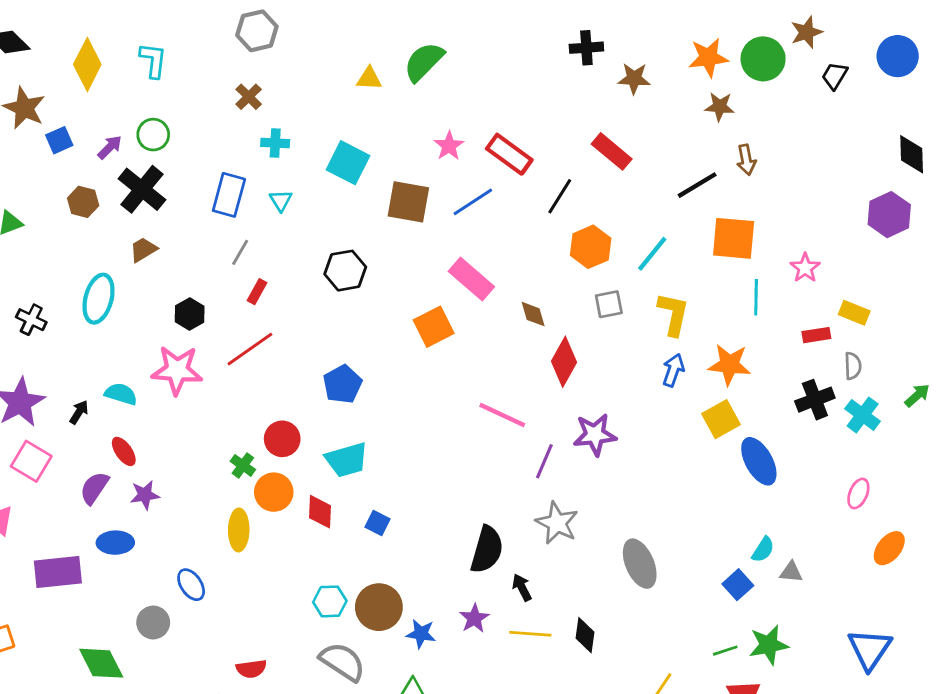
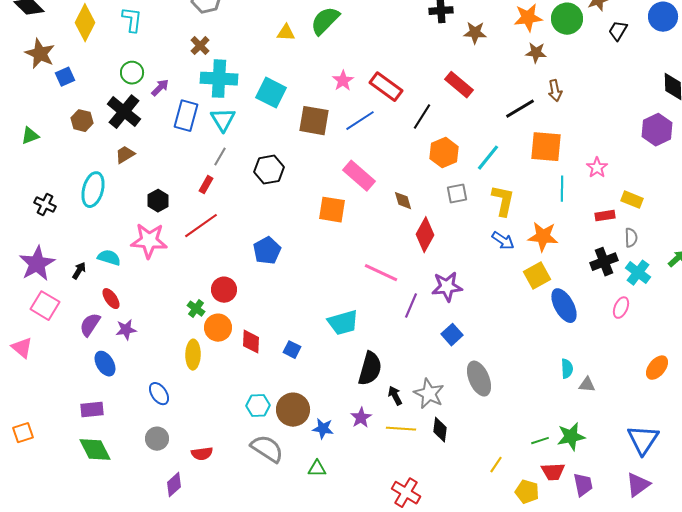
cyan cross: (275, 143) -> (219, 79), size x1.8
purple arrow: (110, 147) -> (160, 88), moved
cyan triangle: (281, 200) -> (223, 120), size x1.5
gray line: (240, 252) -> (220, 157), moved
orange square: (434, 327) -> (332, 210), turned 36
blue arrow: (673, 370) -> (503, 241), turned 105
cyan trapezoid: (347, 460) -> (343, 323), moved
pink ellipse: (858, 494) -> (621, 308), moved
gray star: (557, 523) -> (429, 394), moved
blue ellipse: (115, 543) -> (105, 364), turned 60
cyan semicircle: (763, 550) -> (567, 369), turned -36
purple rectangle: (58, 572) -> (92, 410), moved, size x0.7
blue square: (738, 585) -> (452, 335), moved
gray circle: (153, 622) -> (157, 439), moved

